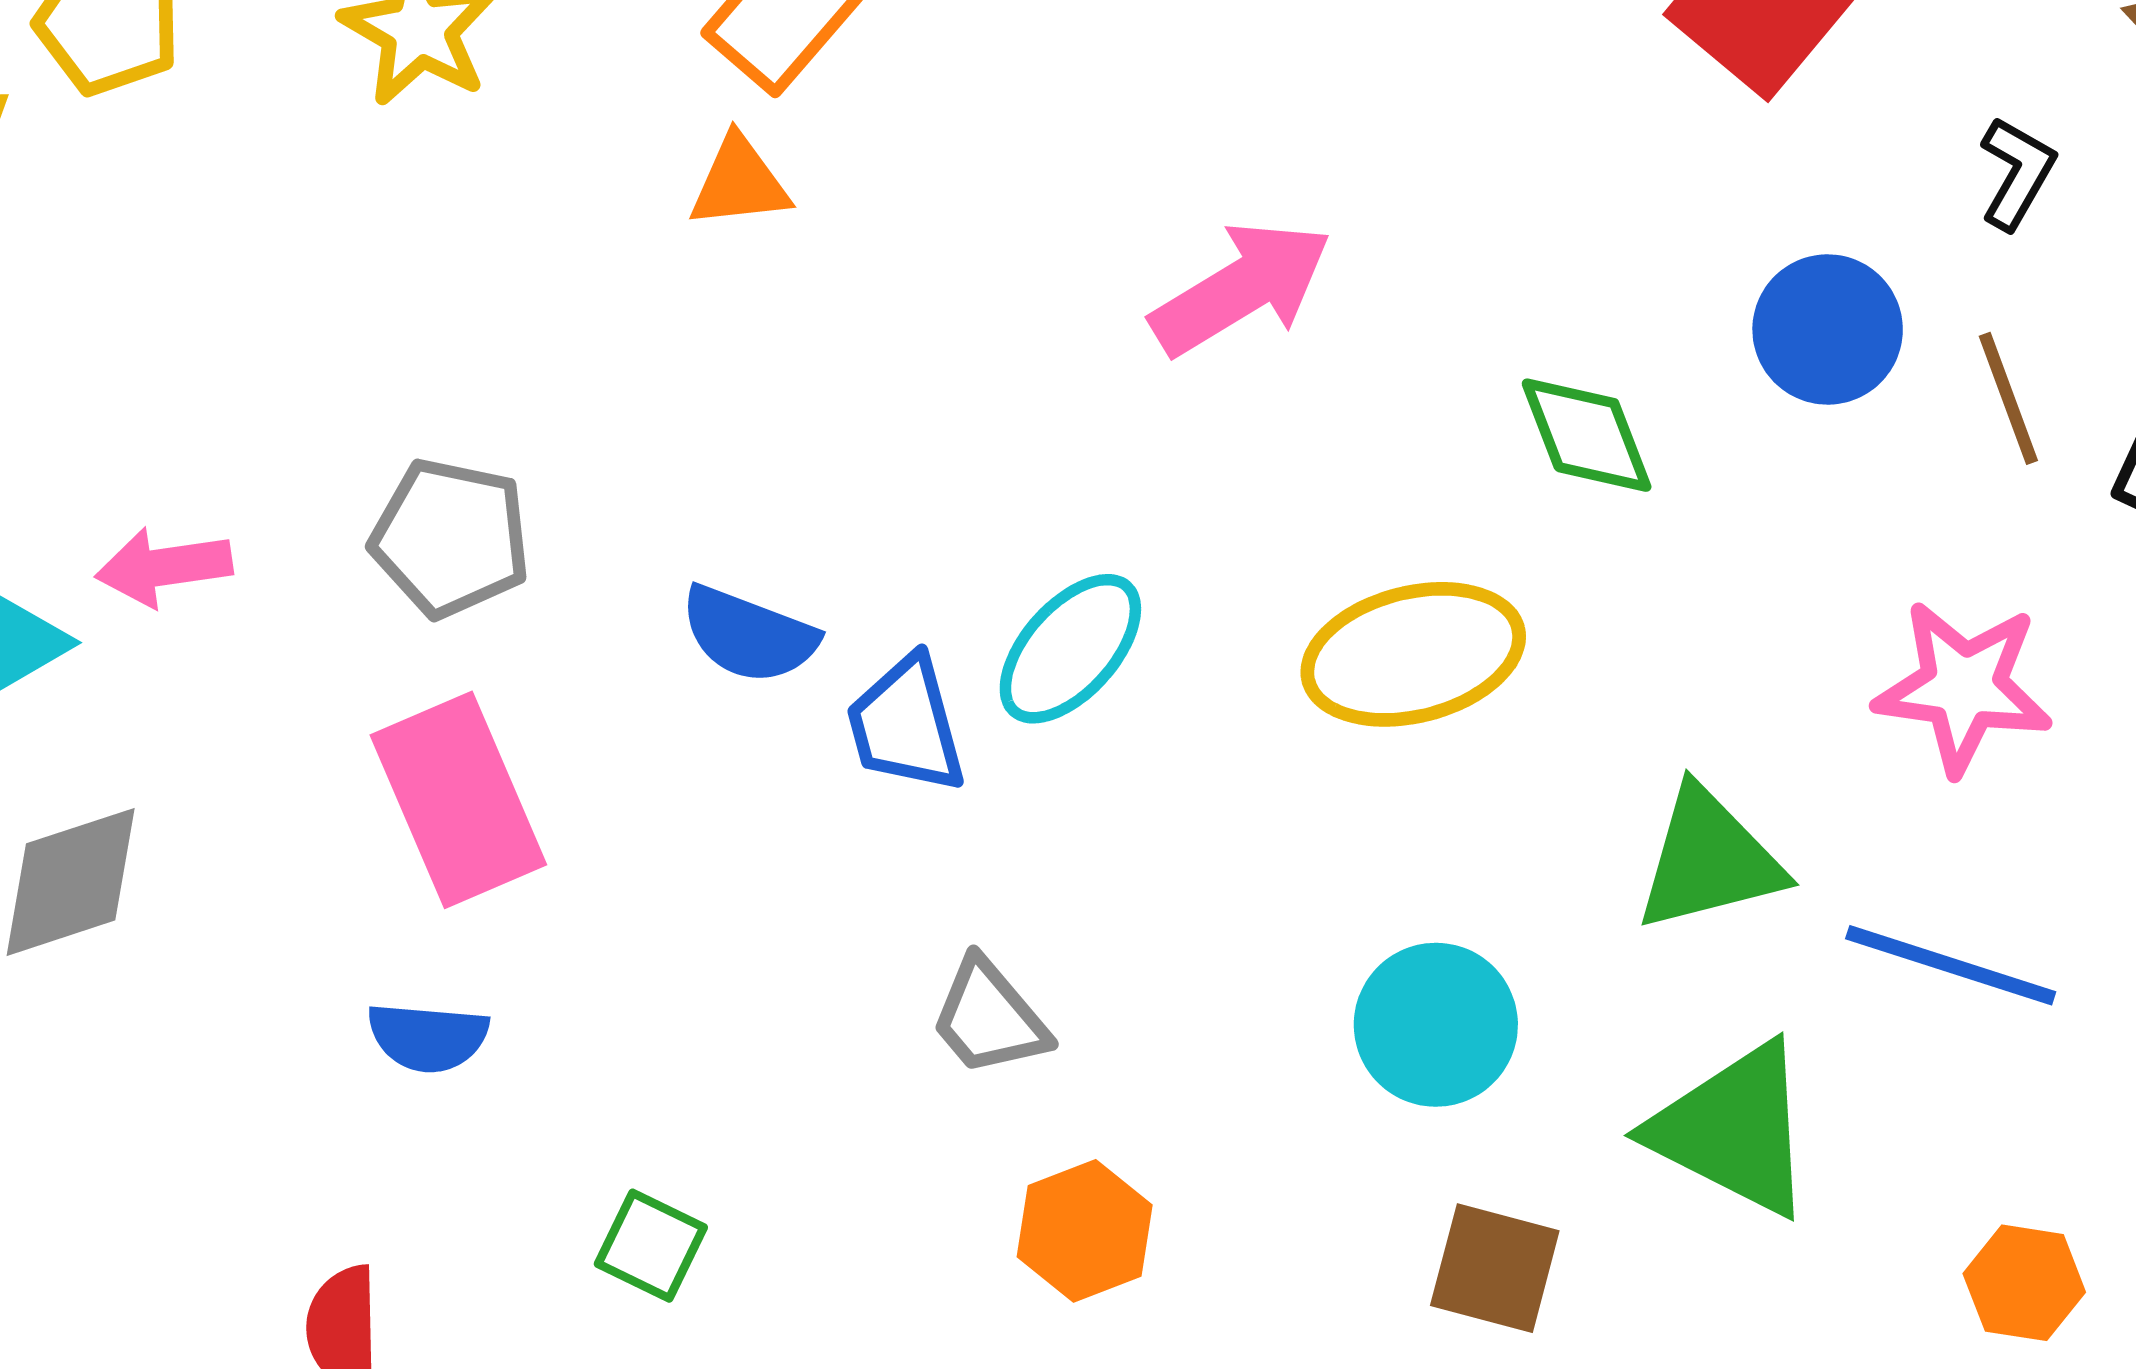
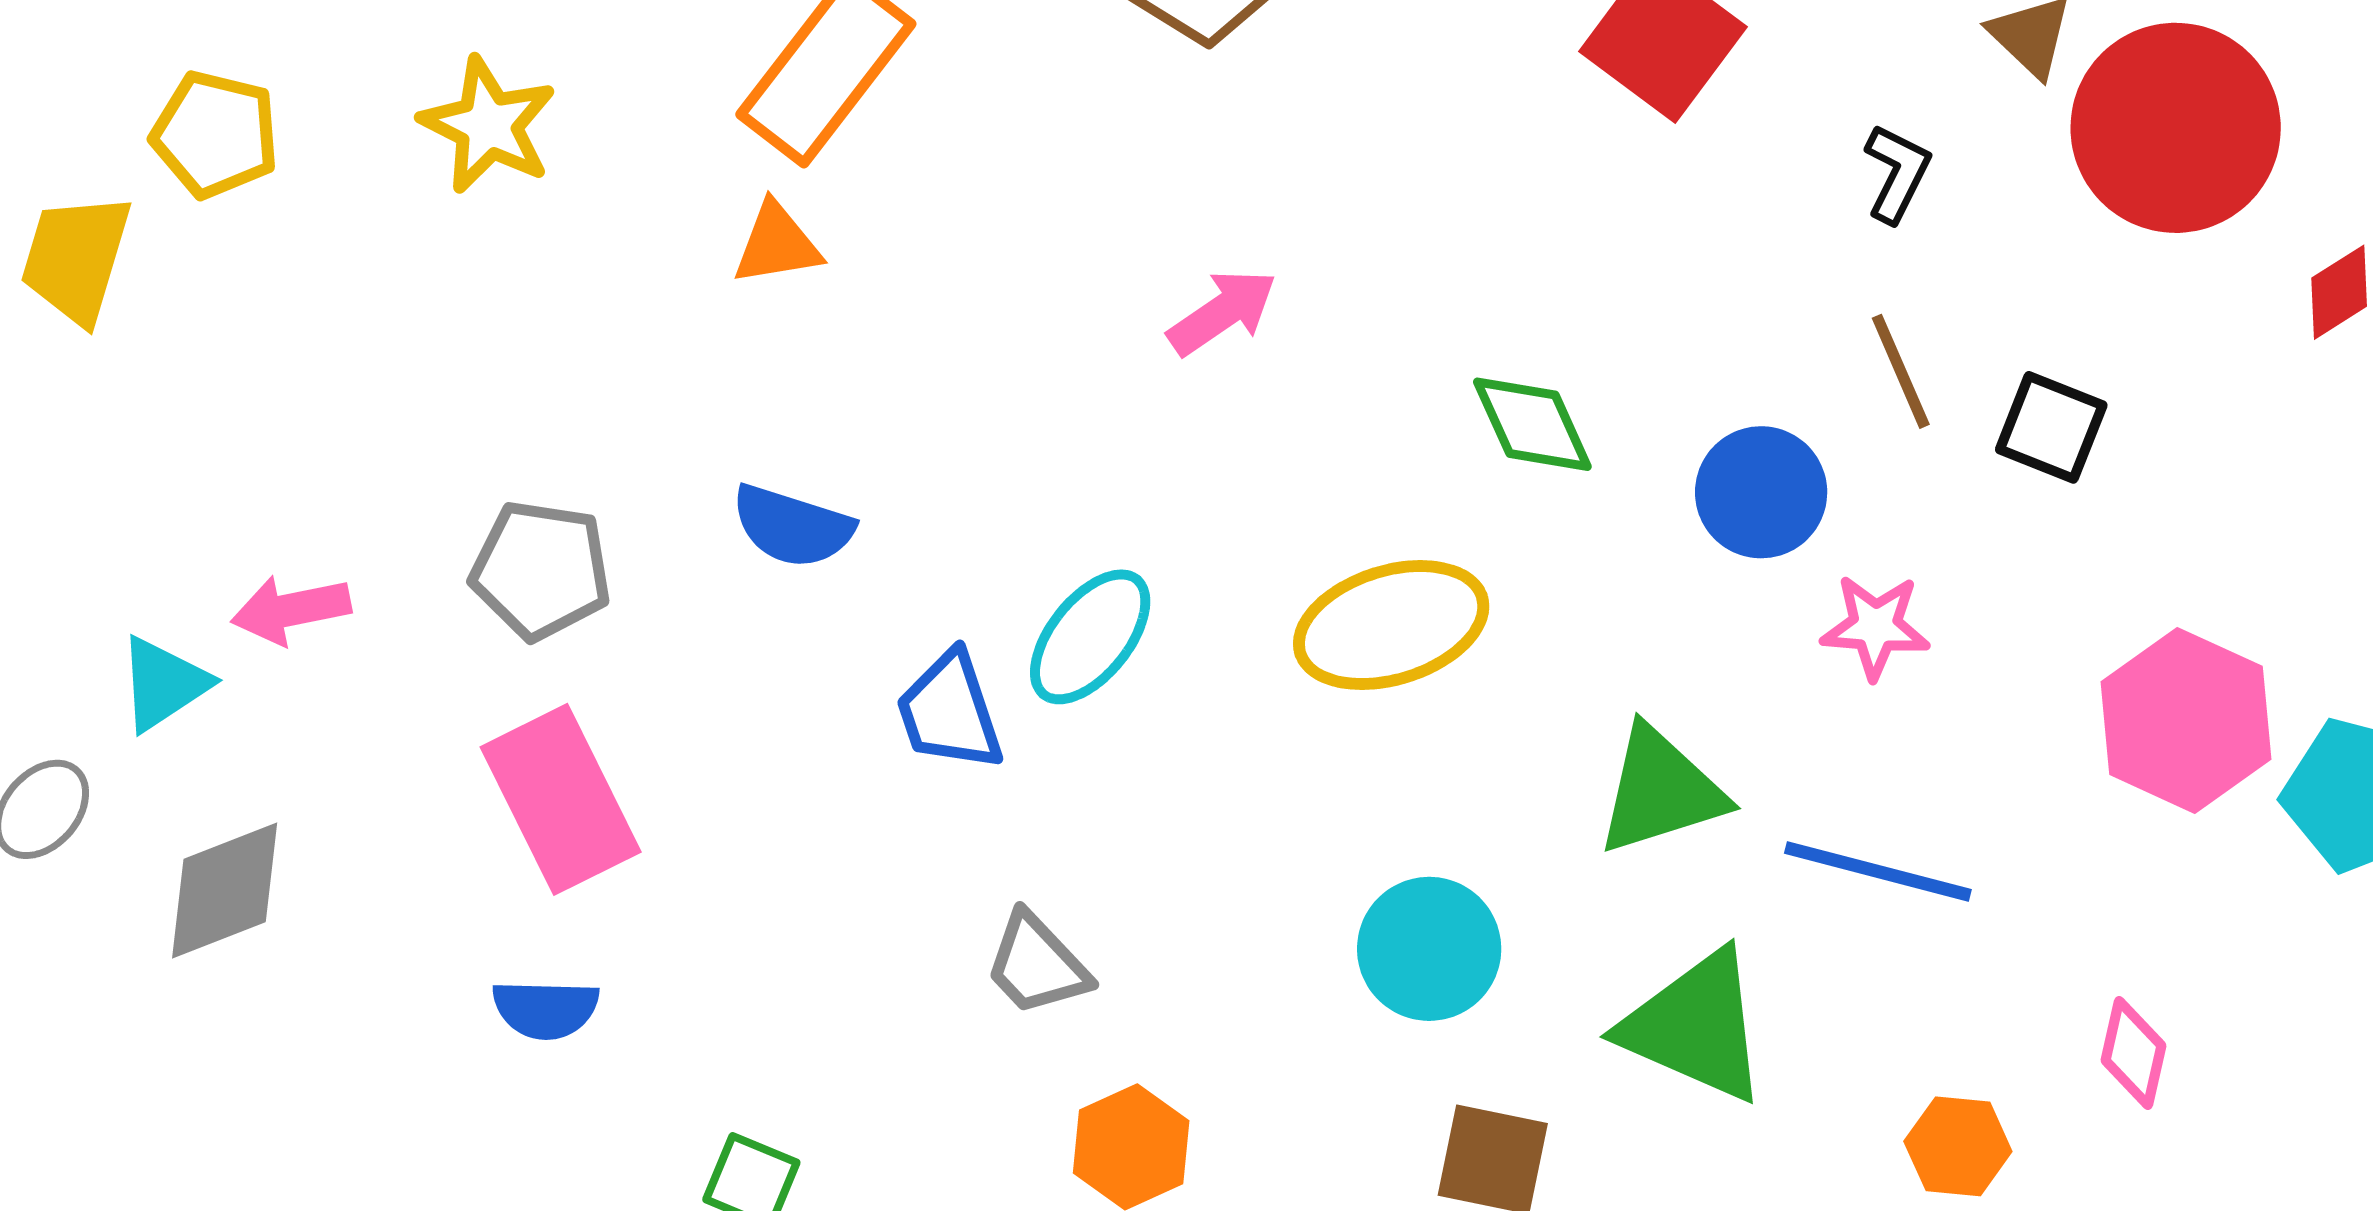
pink arrow: (1241, 288) -> (1222, 312), size x0.7
blue circle: (1828, 329) -> (1761, 492), moved
blue semicircle: (749, 635) -> (792, 526), moved
pink star: (1963, 687) -> (1875, 627), size x0.7

